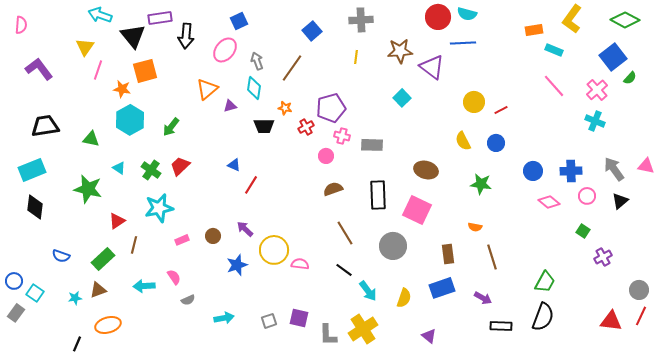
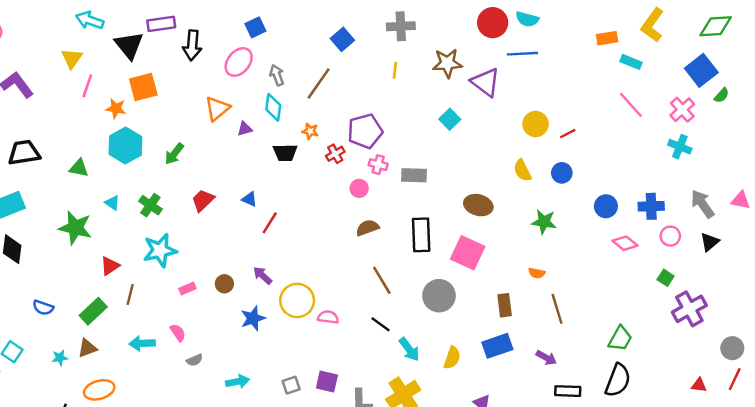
green diamond: (625, 20) -> (716, 26), turned -32
red trapezoid: (180, 166) -> (203, 200), moved
purple cross: (603, 257) -> (689, 309), size x1.6
red triangle: (611, 321) -> (699, 385), size x0.6

